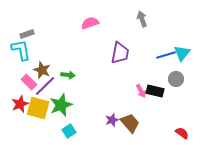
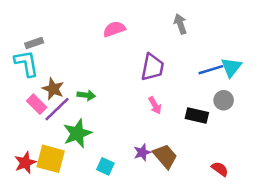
pink arrow: (141, 91) -> (155, 105), moved
red star: (20, 104) -> (25, 163), moved
yellow square: (38, 108) -> (51, 159), moved
cyan square: (69, 131) -> (105, 166), moved, turned -32
red semicircle: (182, 133) -> (220, 169), moved

